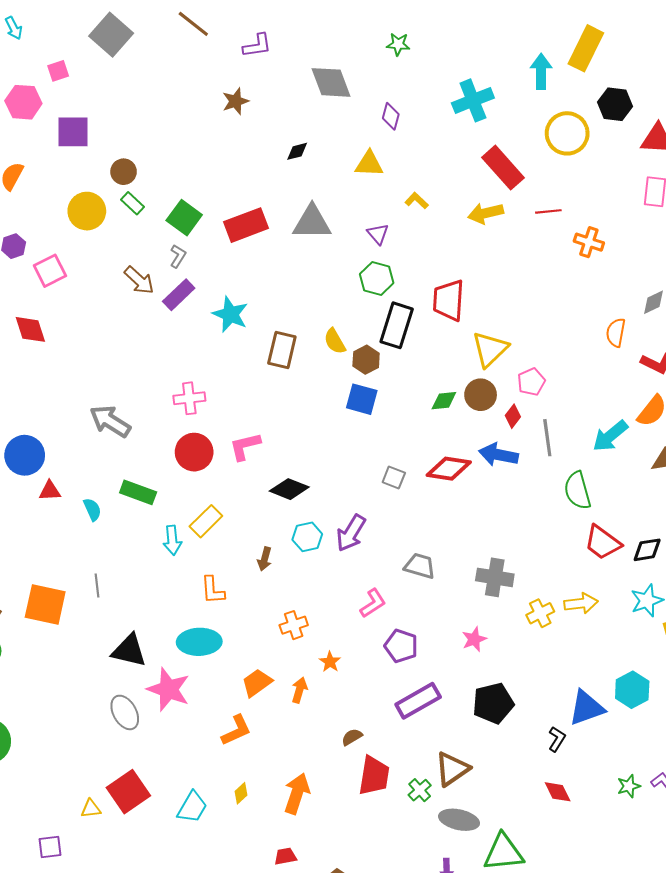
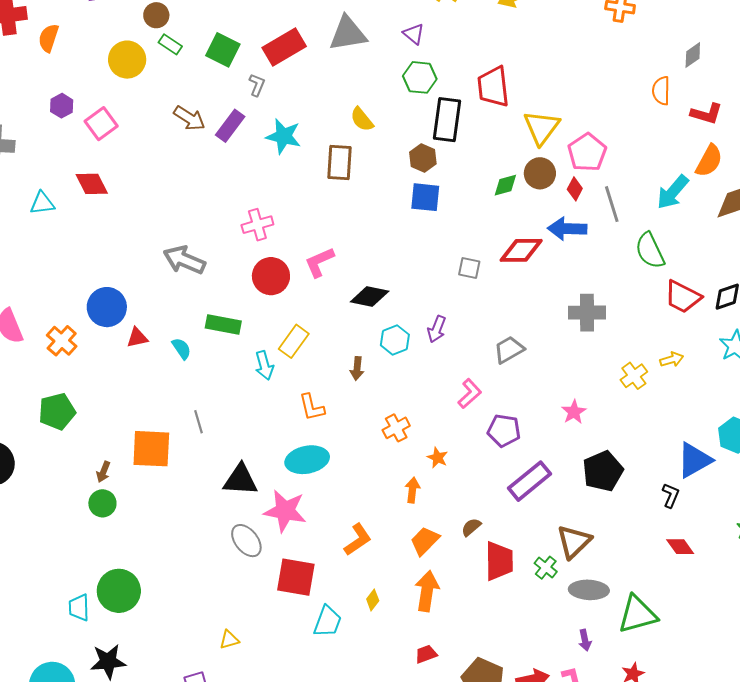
gray L-shape: (178, 256) -> (257, 85), moved
yellow semicircle: (335, 341) -> (362, 119), moved
pink pentagon: (531, 382) -> (587, 152), size x1.4
purple arrow: (351, 533) -> (437, 329), size x0.7
gray trapezoid: (420, 566) -> (509, 350), turned -36
gray cross: (495, 577) -> (587, 313), moved
yellow arrow: (581, 603) -> (672, 359), size x0.7
orange trapezoid: (257, 683) -> (425, 541), moved
red square: (128, 792) -> (296, 577), moved, turned -36

